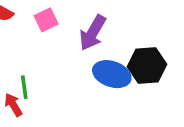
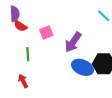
green line: (24, 87) -> (28, 54), moved

